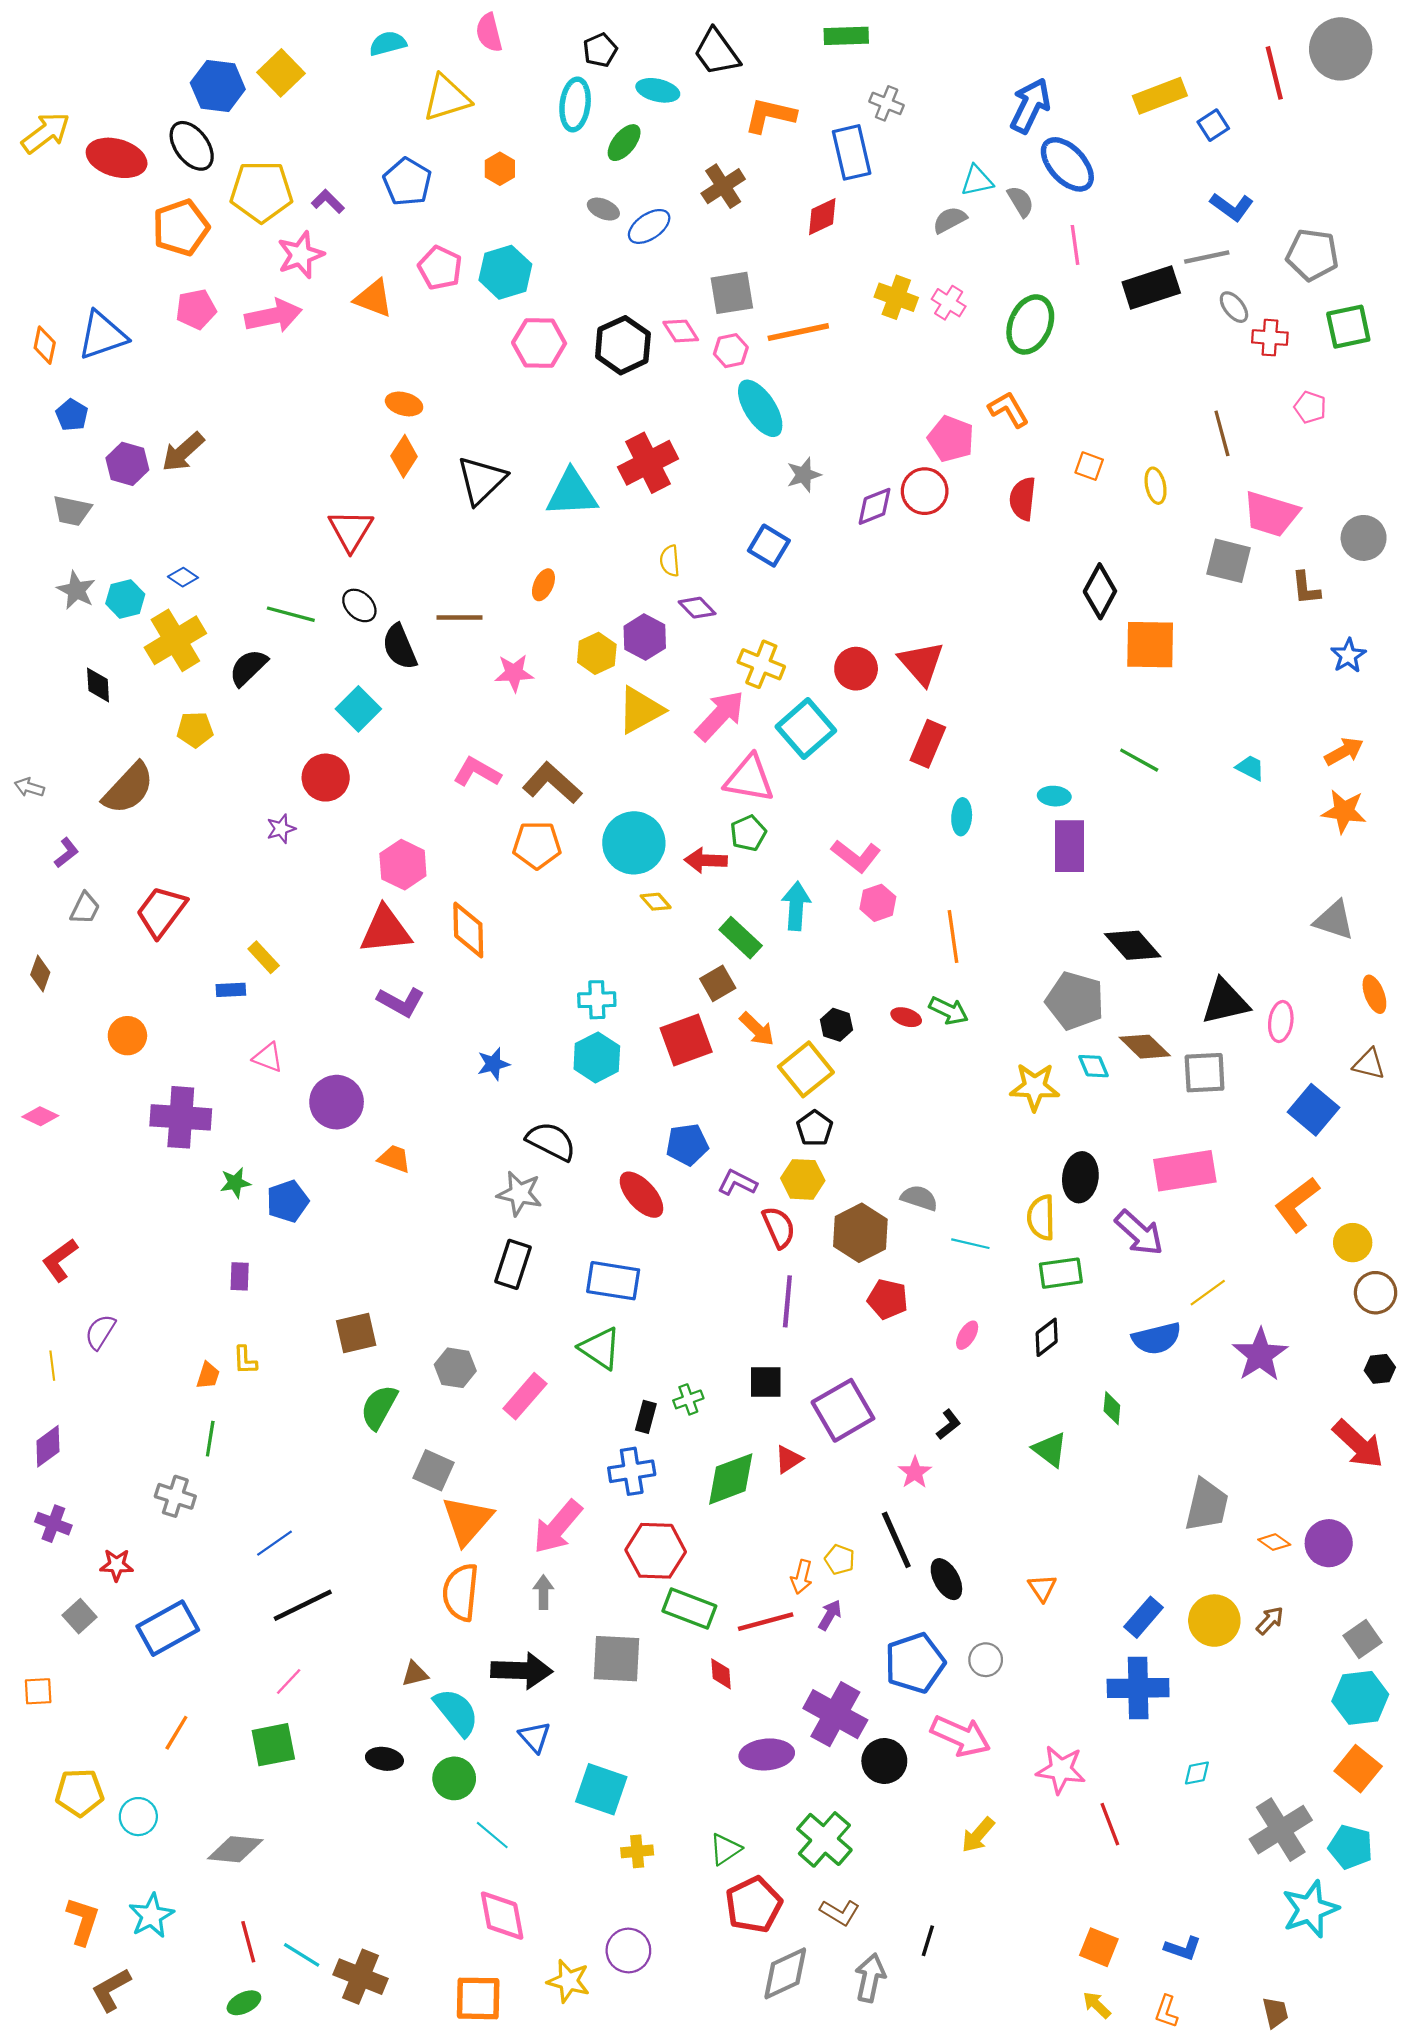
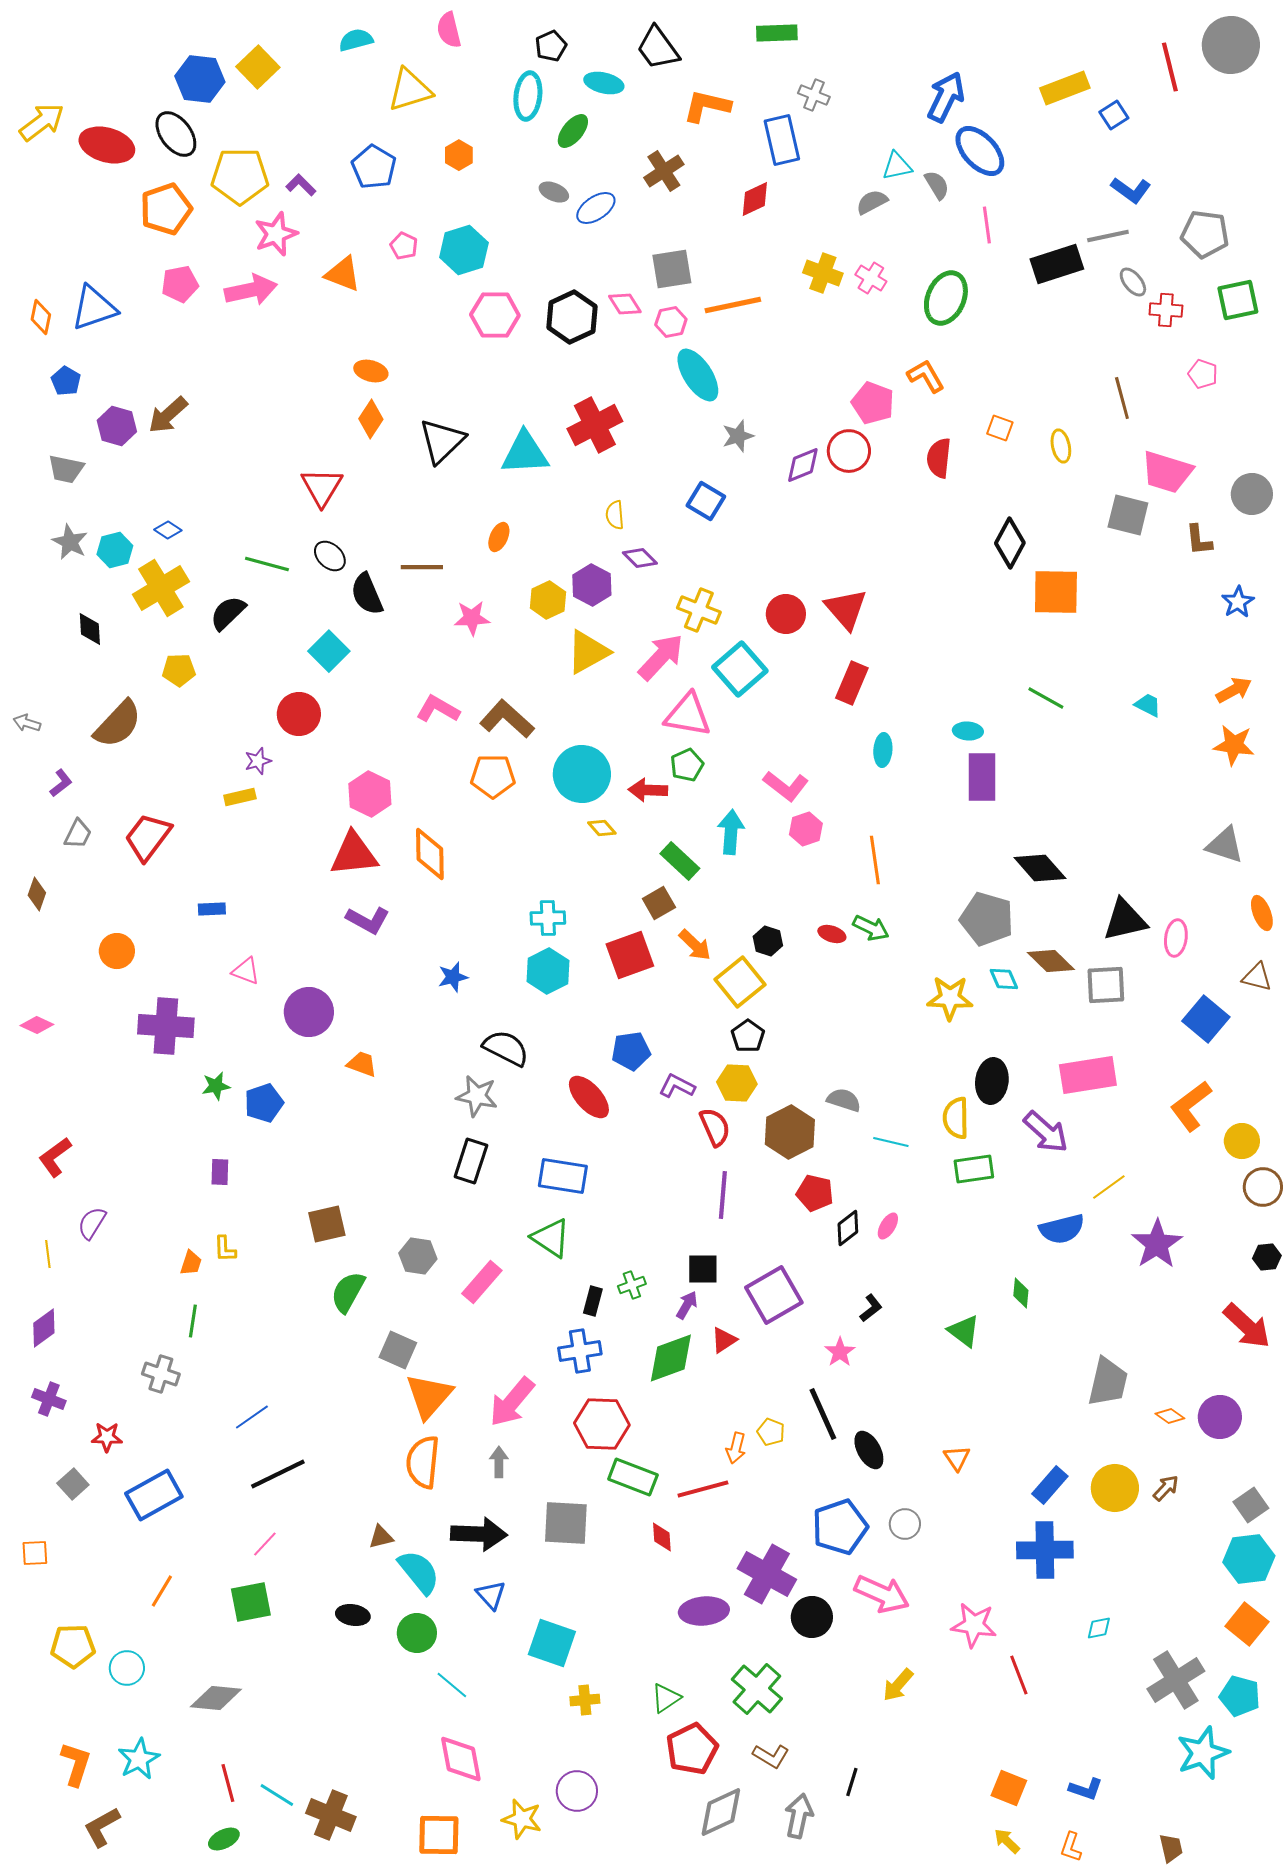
pink pentagon: (440, 268) -> (404, 246), size x0.7
yellow rectangle: (264, 957) -> (240, 797), moved, turned -60
black diamond: (1047, 1337) -> (848, 1228), moved
purple arrow: (830, 1615) -> (687, 1305), moved

